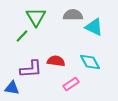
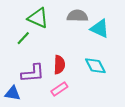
green triangle: (36, 17) -> (38, 18), turned -35
red semicircle: (56, 61) -> (59, 65), turned 84
pink rectangle: (71, 84) -> (59, 89), moved

